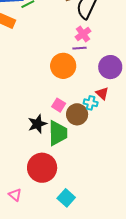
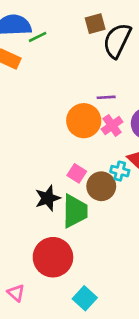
pink cross: (83, 34) -> (112, 125), moved

